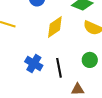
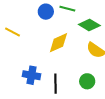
blue cross: (34, 64) -> (31, 75), turned -30

